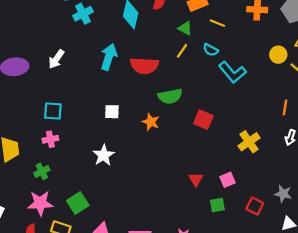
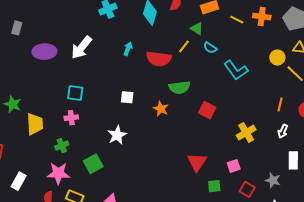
yellow line: (217, 23) -> (237, 20), moved
cyan semicircle: (211, 50) -> (210, 48), moved
yellow line: (182, 51) -> (184, 47), moved
cyan arrow: (109, 57) -> (128, 49), size x0.6
white arrow: (56, 59) -> (82, 47), size x1.4
red triangle: (196, 179) -> (197, 162), size x1.5
pink square: (228, 180) -> (234, 166), moved
green square: (78, 203) -> (93, 164), moved

